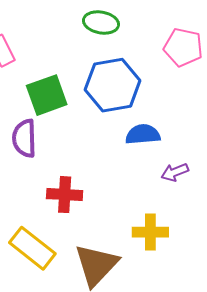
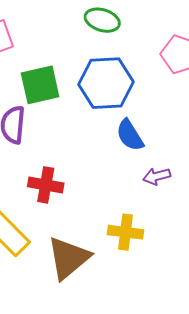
blue semicircle: (143, 134) -> (130, 135), turned -124

